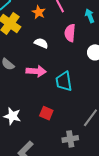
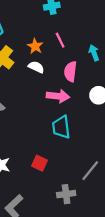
white semicircle: (41, 43) -> (36, 67), moved
pink arrow: (36, 71) -> (58, 96), moved

